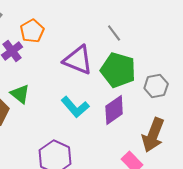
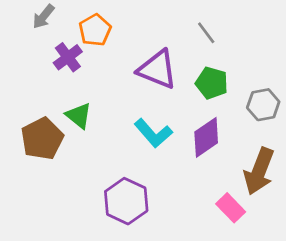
green pentagon: (118, 70) -> (212, 83), size x0.7

